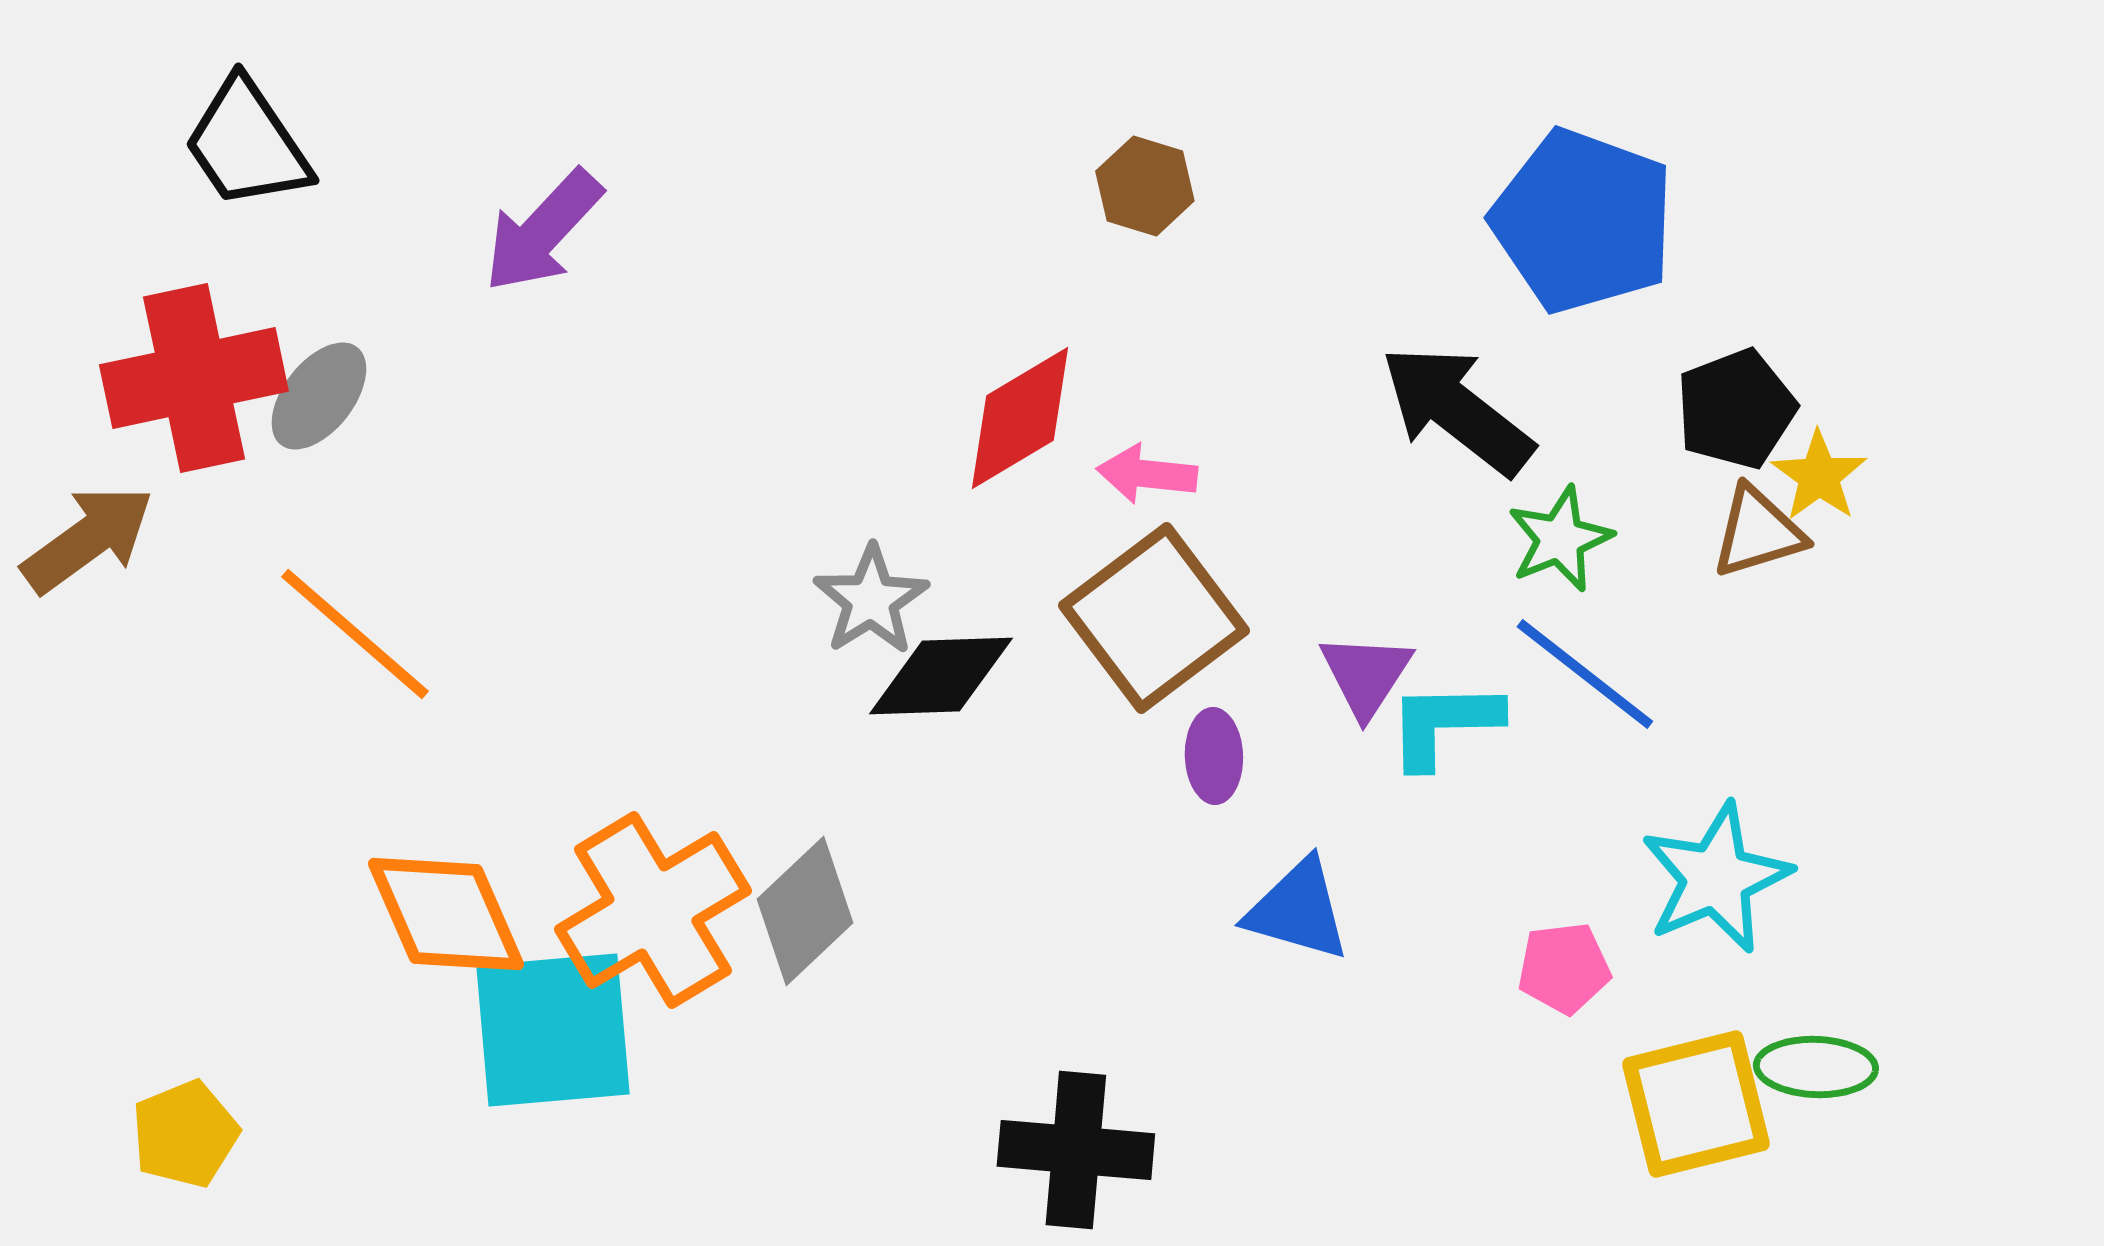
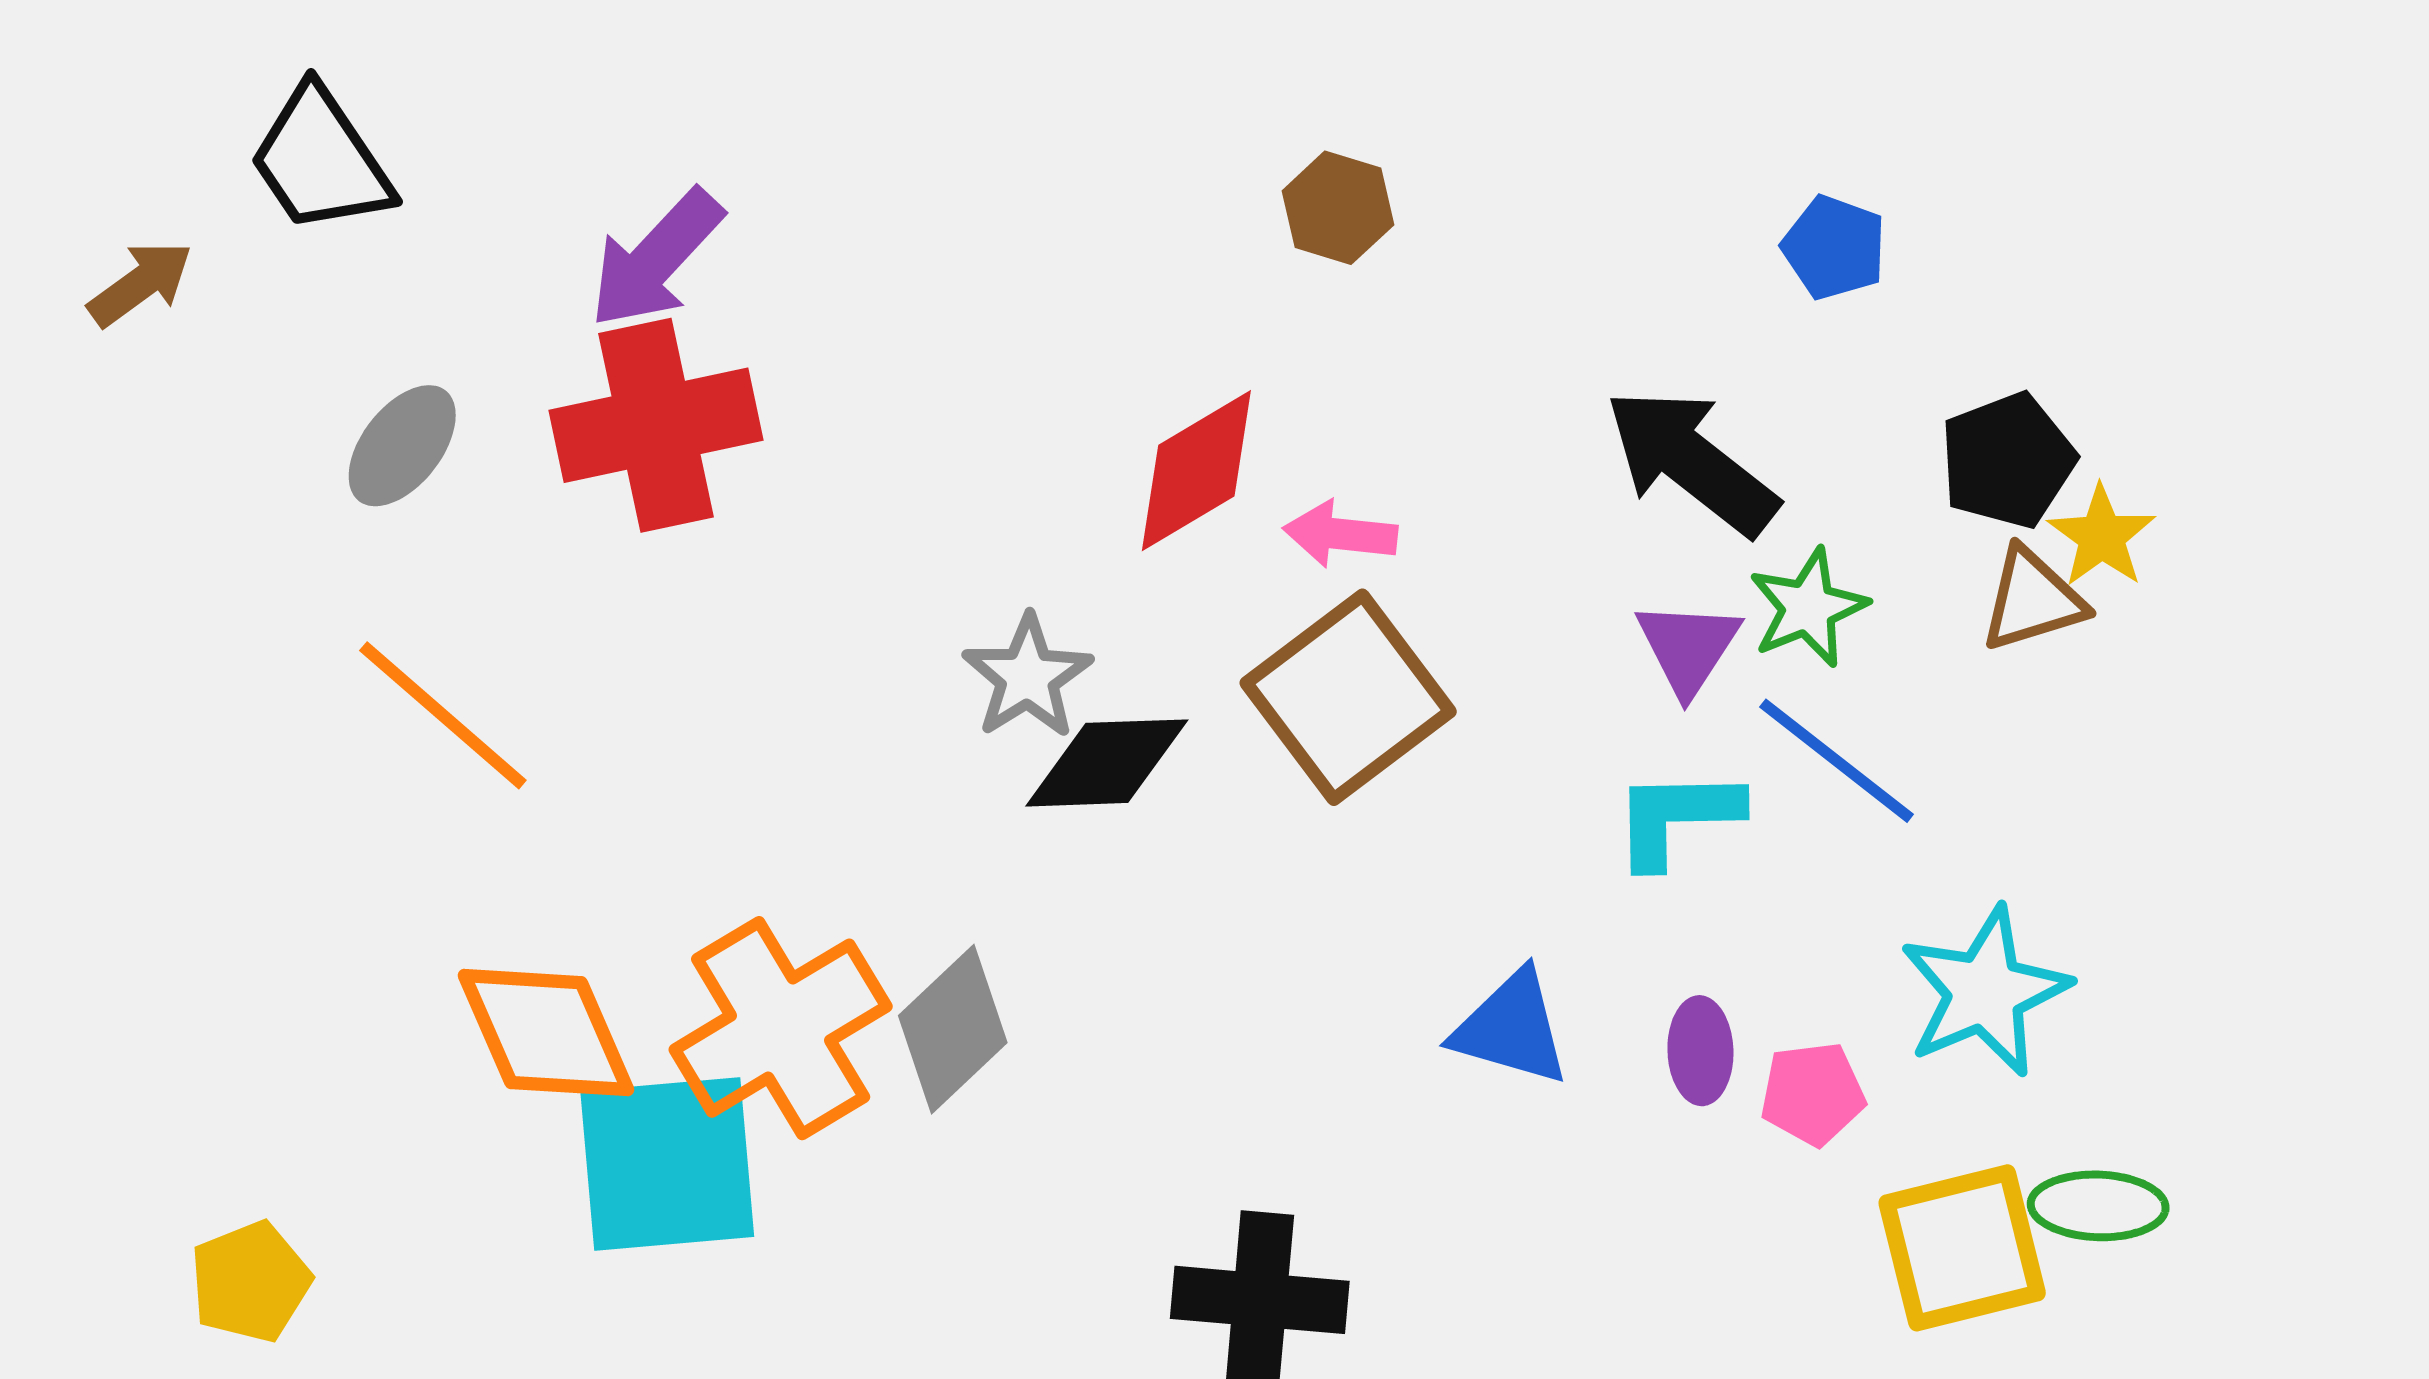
blue pentagon: (1583, 221) -> (1834, 247), size x0.5
red cross: (194, 378) -> (656, 425), moved
brown arrow: (88, 539) -> (140, 284), moved, size x0.7
purple triangle: (1366, 675) -> (1688, 647), moved
purple ellipse: (1214, 756) -> (1700, 1051), moved

